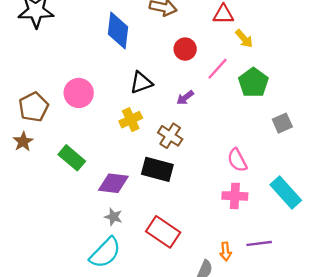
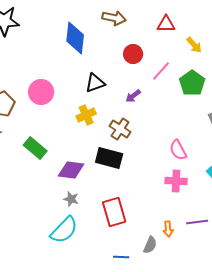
yellow arrow: (244, 39) -> (194, 45), moved
red rectangle: (163, 232) -> (114, 212), turned 40

